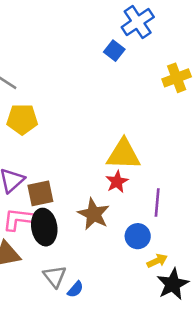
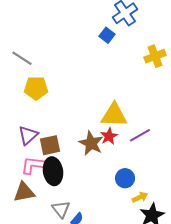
purple line: (157, 202) -> (140, 135), moved, turned 55
brown star: (94, 214) -> (91, 143), moved

